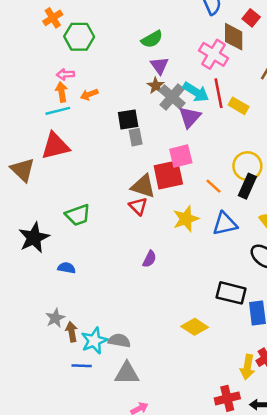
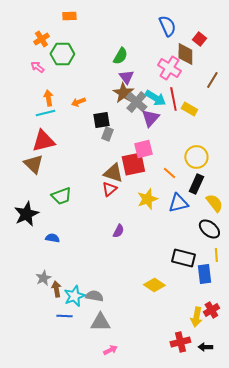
green semicircle: (152, 39) -> (120, 56), turned -30
pink arrow: (65, 74) -> (37, 67), moved, turned 40
brown star: (156, 86) -> (123, 93), size x1.5
orange arrow: (89, 94) -> (78, 102), moved
gray rectangle: (136, 137) -> (107, 134), turned 32
brown triangle: (23, 170) -> (33, 164), moved
black rectangle: (247, 186) -> (196, 184), moved
red triangle: (138, 206) -> (109, 189), turned 35

